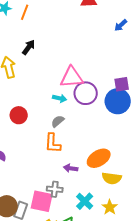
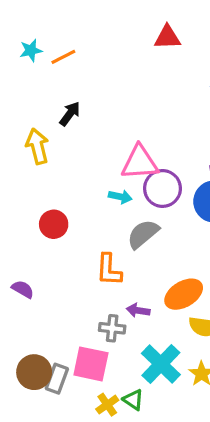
orange line: (25, 12) -> (63, 57), turned 42
gray semicircle: (58, 121) -> (143, 234), moved, size x1.5
gray cross: (55, 189) -> (112, 328), moved
cyan cross: (85, 201) -> (161, 364), size x1.4

